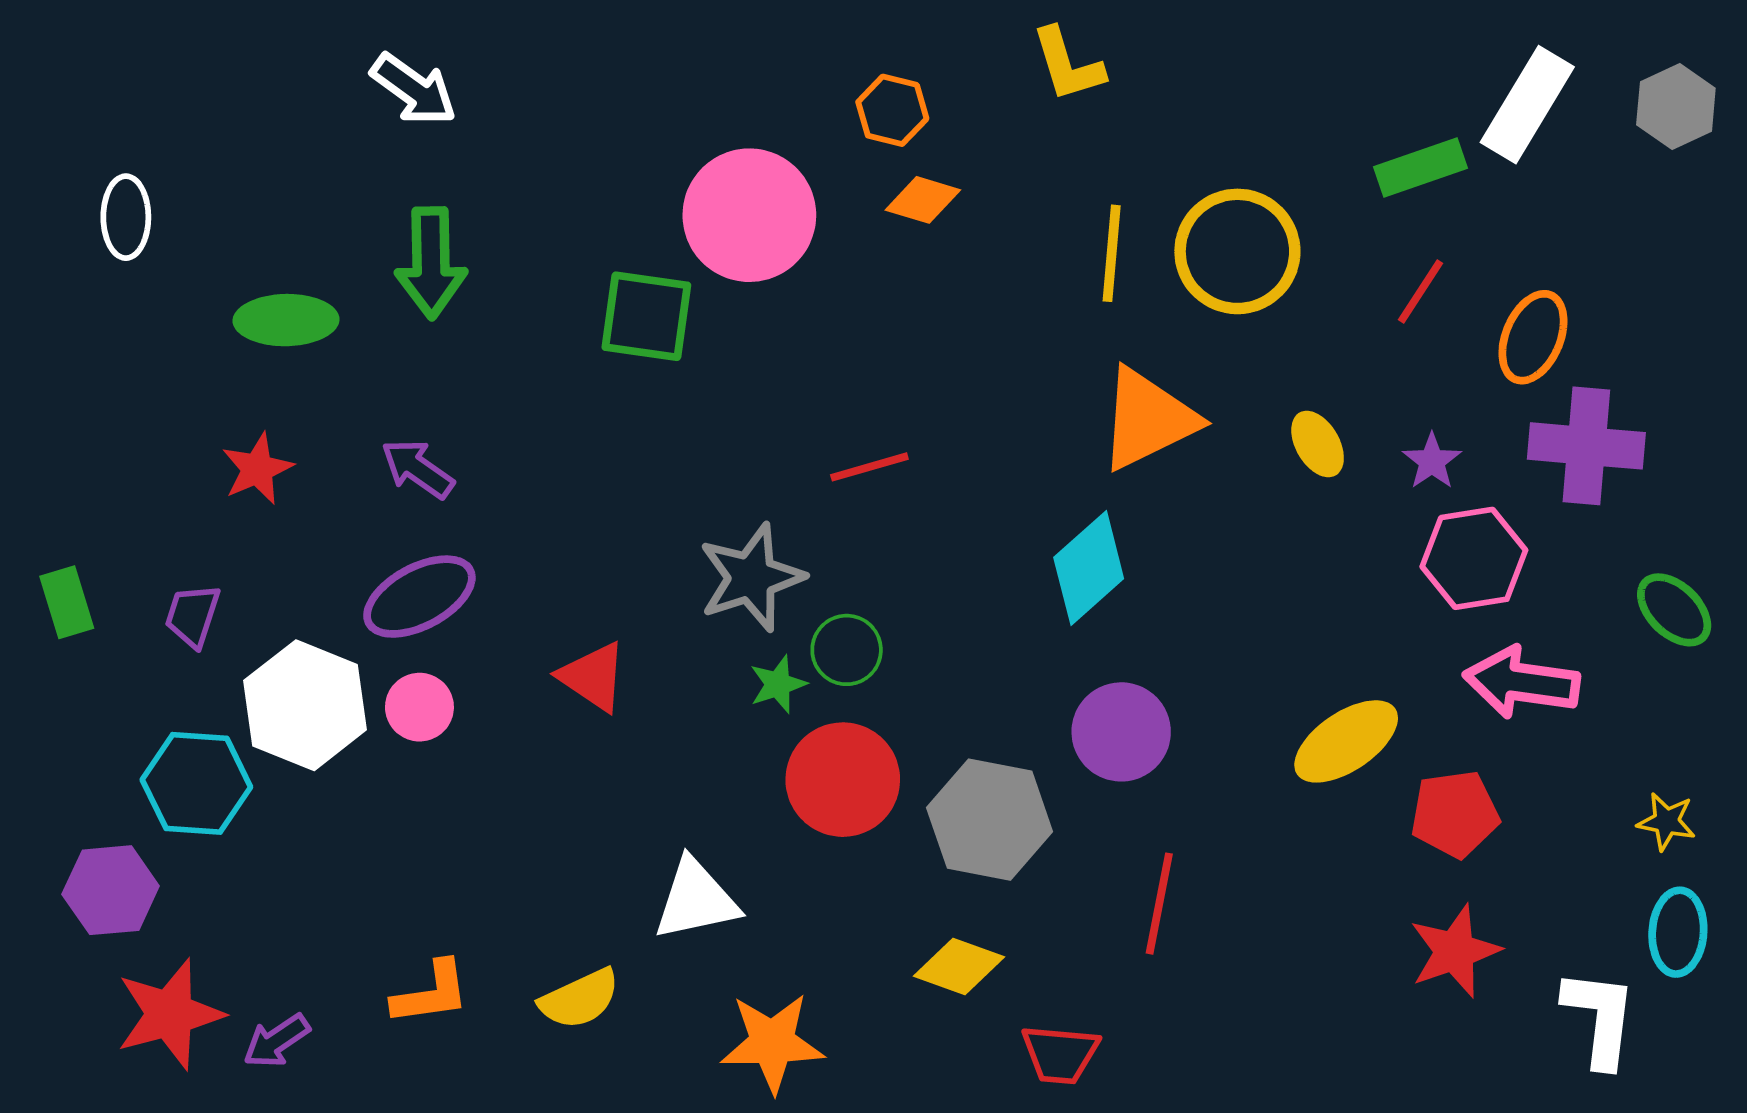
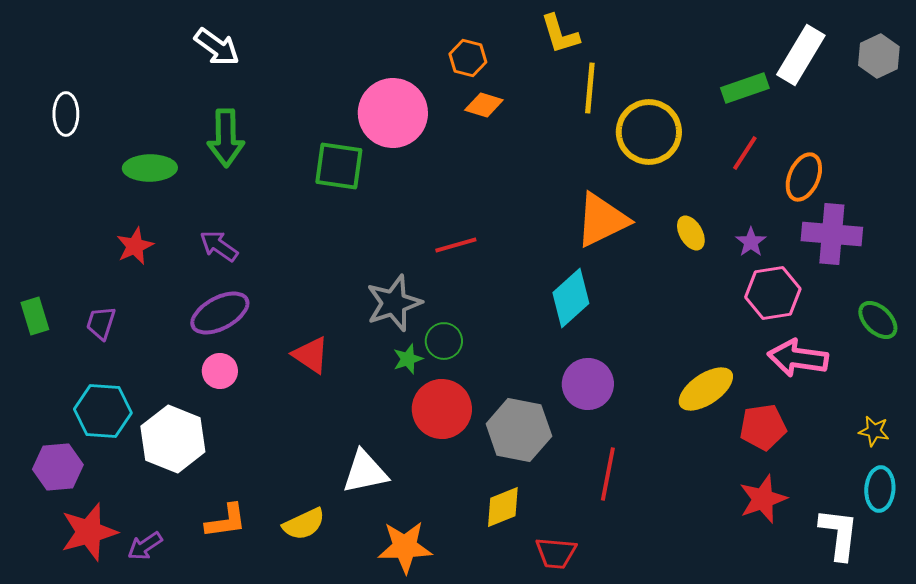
yellow line: (1112, 253) -> (590, 88), moved
white hexagon: (305, 705) -> (173, 439), moved
yellow diamond: (959, 966) -> (503, 507), turned -42

